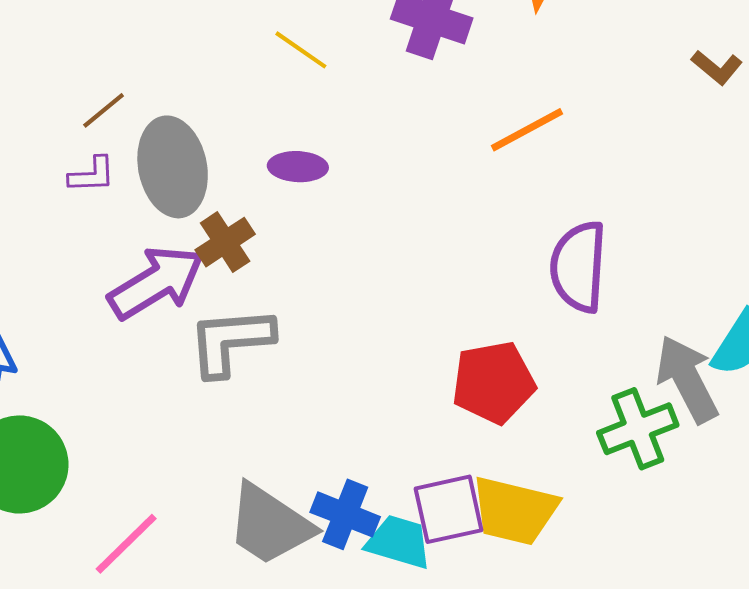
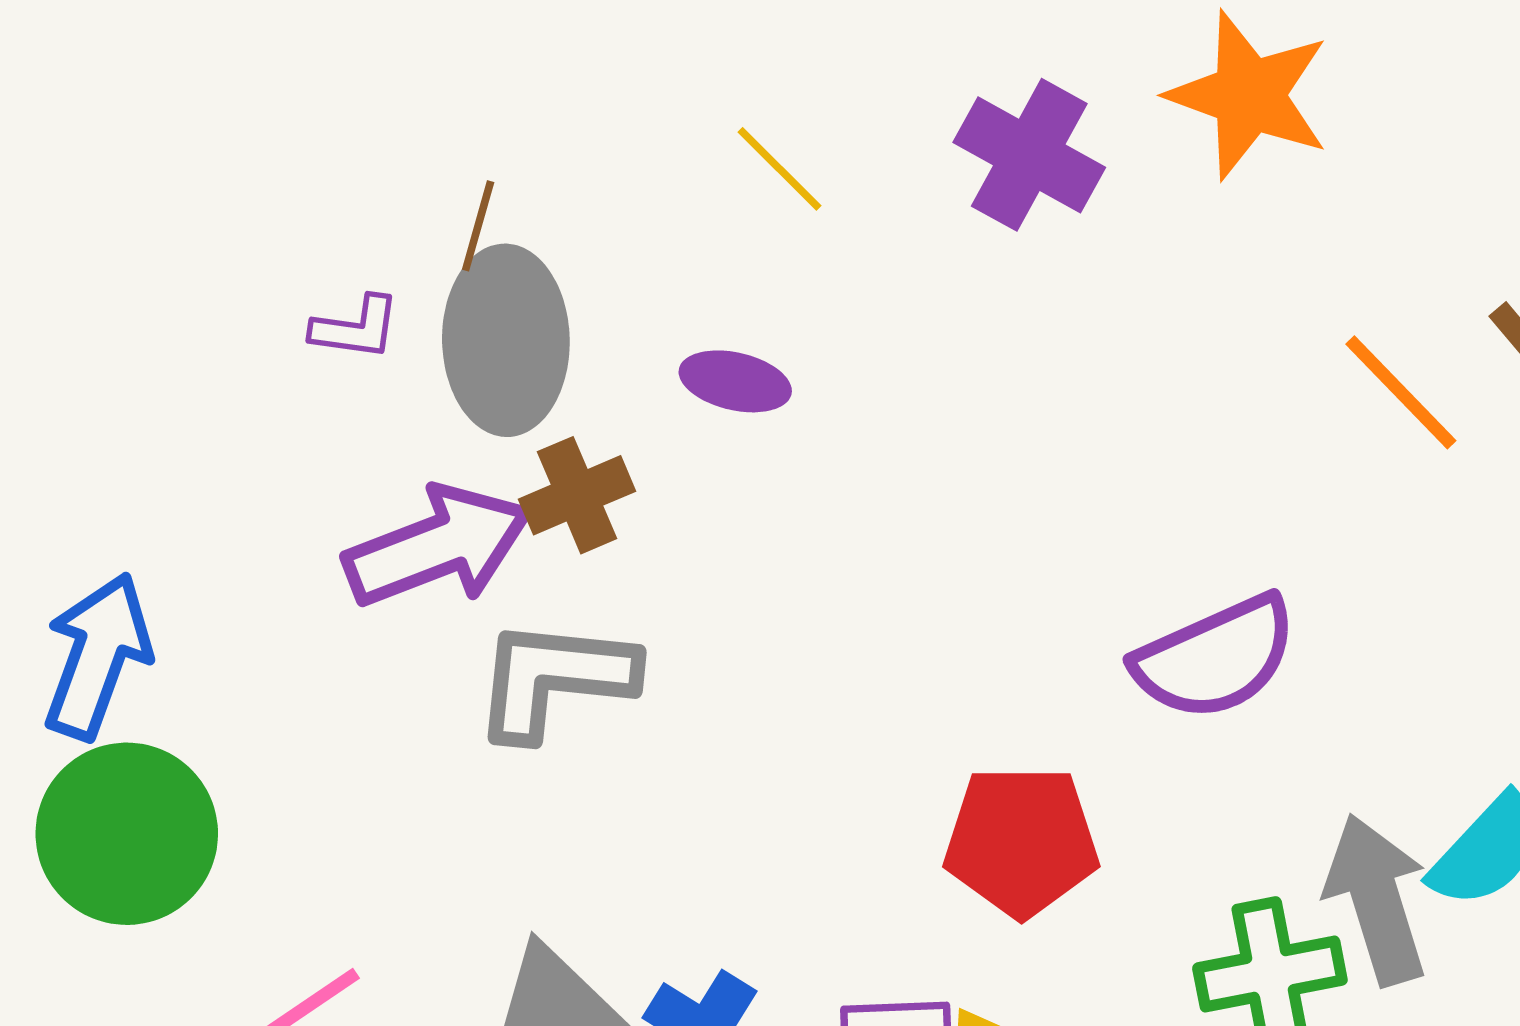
brown line: (104, 110) -> (478, 226), moved, turned -45
orange line: (527, 130) -> (1401, 392), moved, turned 64
purple semicircle: (578, 267) -> (1215, 658), turned -128

